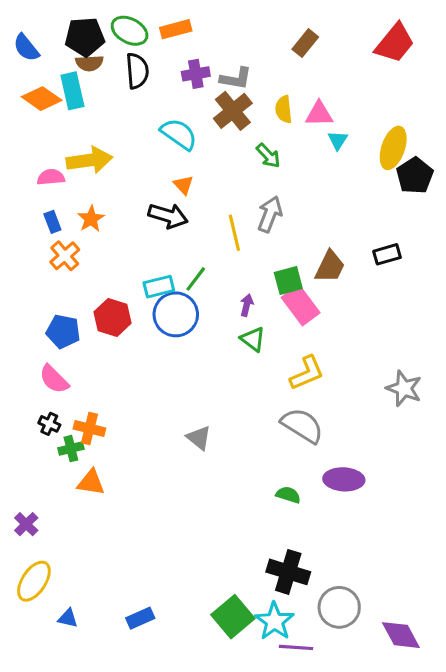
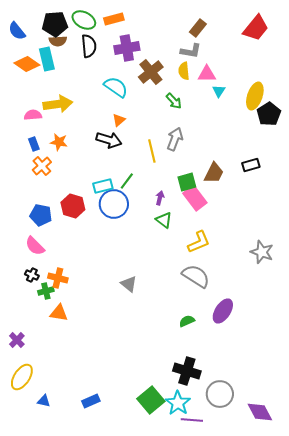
purple cross: (196, 74) -> (127, 48), size x1.4
gray L-shape: (236, 79) -> (191, 51), moved
orange triangle: (183, 185) -> (119, 120), turned 32
orange star: (91, 219) -> (59, 142), turned -30
purple ellipse: (344, 479) -> (223, 311), turned -60
green semicircle: (288, 495) -> (187, 321), turned -42

